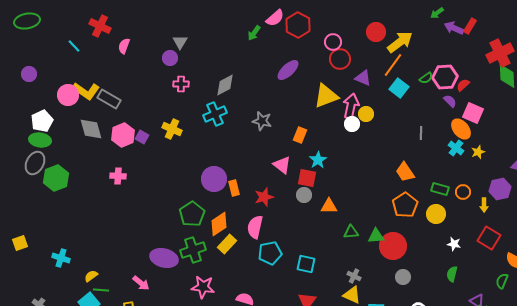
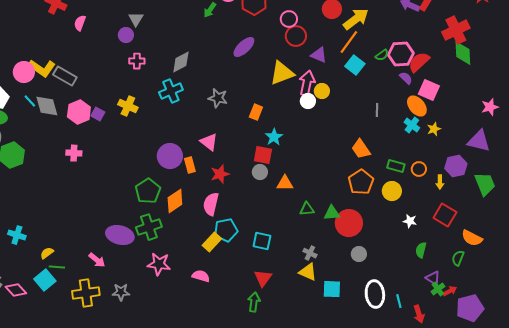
cyan line: (74, 46) -> (30, 101), moved
red semicircle: (463, 85) -> (419, 62), size x1.6
pink triangle: (282, 165) -> (209, 142), moved
yellow rectangle: (227, 244) -> (212, 242), moved
green semicircle: (452, 274) -> (421, 250), moved

